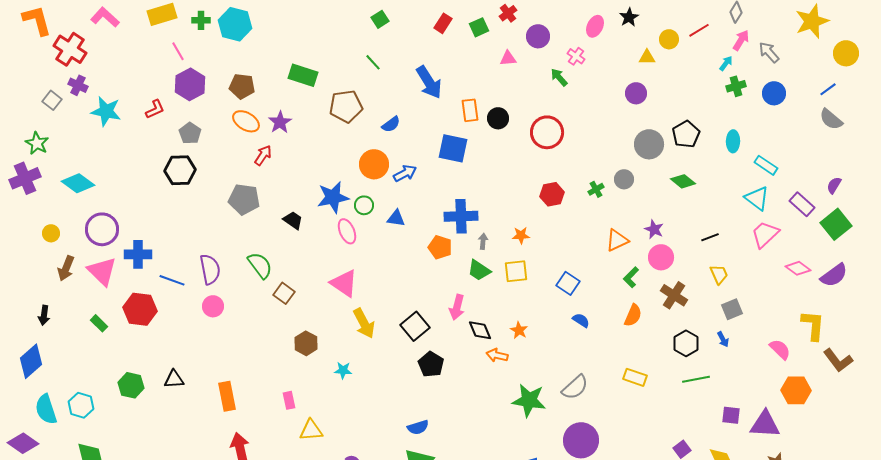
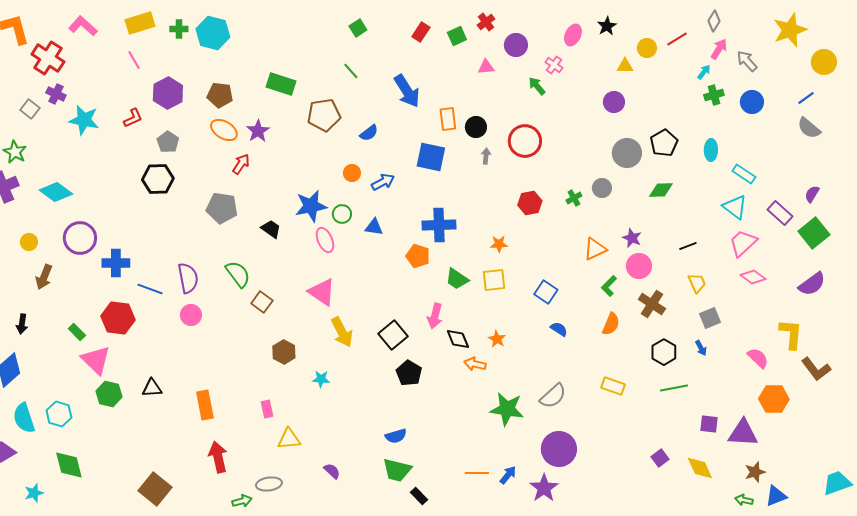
pink line: (178, 51) -> (134, 60), moved
orange circle: (374, 164) -> (352, 173), size x0.6
green diamond: (683, 181) -> (661, 190), turned -40
gray arrow: (483, 241) -> (486, 156), moved
pink diamond: (798, 268) -> (753, 277), moved
pink triangle: (102, 271) -> (96, 360), moved

